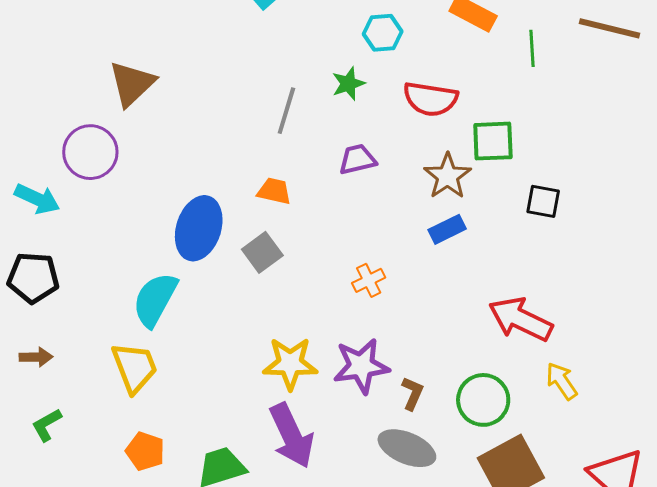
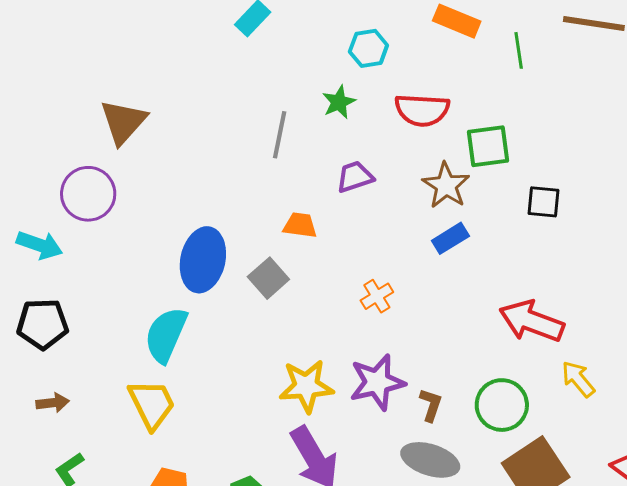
orange trapezoid: (274, 191) -> (300, 225), moved

